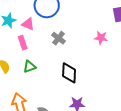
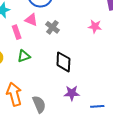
pink triangle: (28, 24) -> (31, 20), moved

